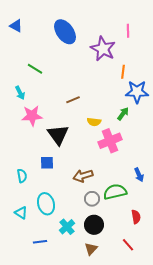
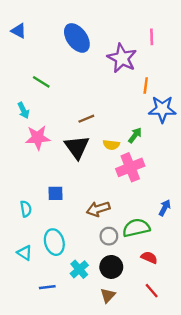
green arrow: (123, 114) -> (135, 135), moved
black triangle: (58, 135) -> (77, 147), moved
blue arrow: (139, 175) -> (165, 208), turned -128
red semicircle: (136, 217) -> (149, 257), moved, turned -56

